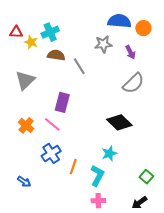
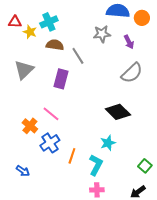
purple rectangle: (62, 102) -> (61, 79), moved
orange cross: (26, 125) -> (30, 126), moved

